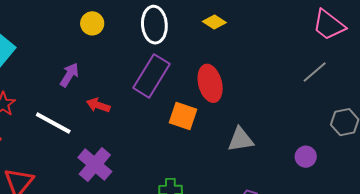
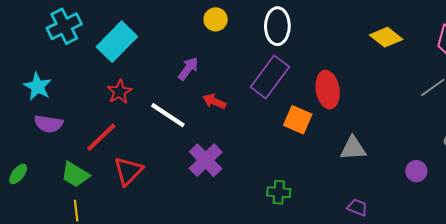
yellow diamond: (214, 22) -> (386, 37), moved, size x1.4

